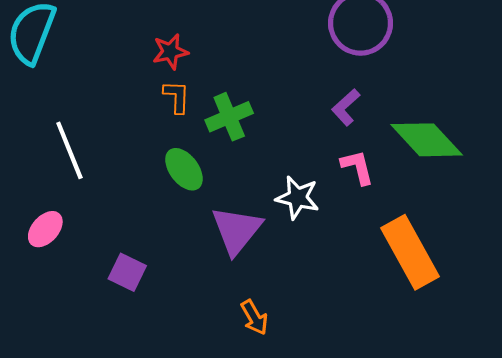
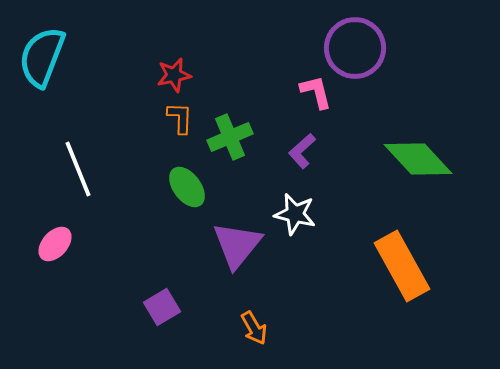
purple L-shape: (346, 107) -> (302, 151), moved
pink L-shape: (357, 167) -> (316, 92), moved
purple square: (127, 272) -> (162, 307), moved, turned 33

